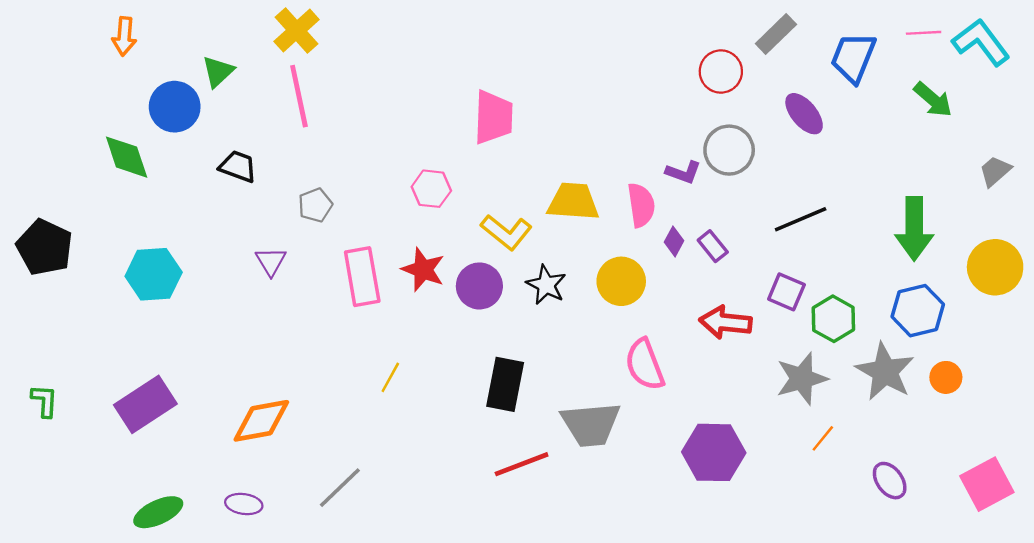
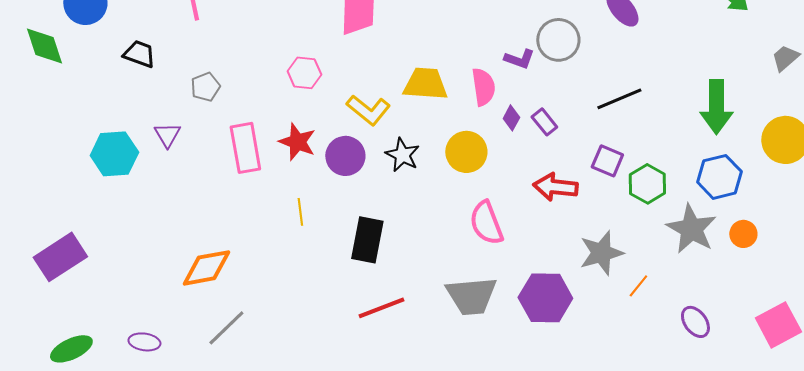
cyan hexagon: (154, 274) -> (114, 154), moved
yellow line: (390, 377) -> (300, 212), moved, turned -36
gray star: (802, 379) -> (601, 253), moved
orange diamond: (261, 421) -> (206, 268), moved
gray trapezoid: (591, 424) -> (471, 296), moved

